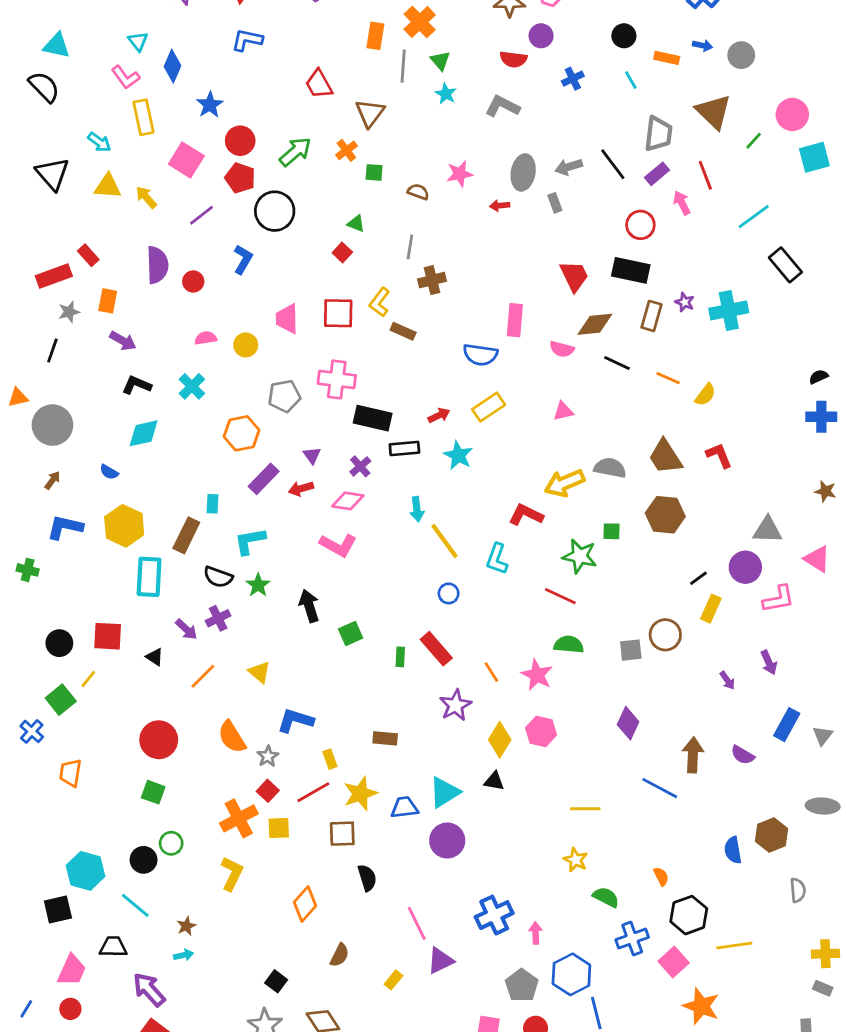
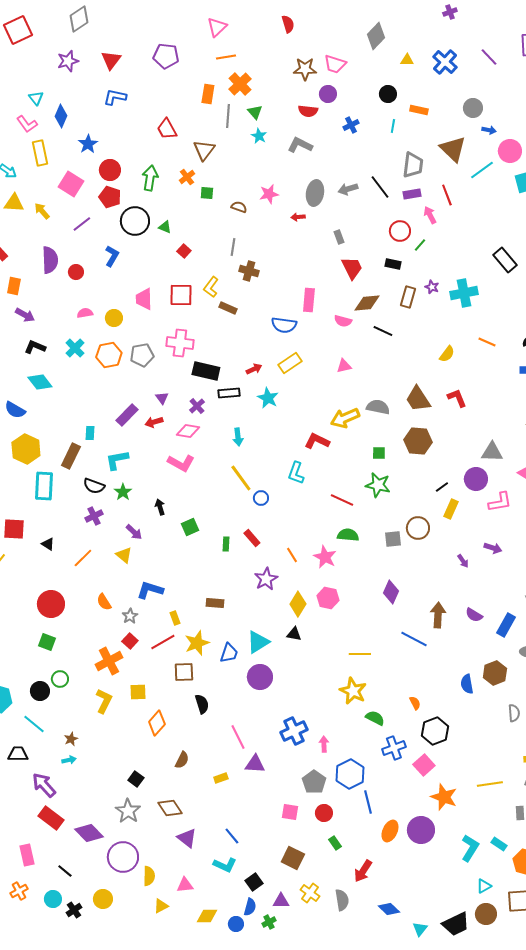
blue arrow: (703, 45) -> (489, 130), moved
cyan line: (631, 80) -> (393, 126), turned 40
green line: (754, 141) -> (420, 245), moved
green arrow: (295, 152) -> (150, 178), turned -40
purple rectangle: (657, 174) -> (412, 194), turned 30
gray rectangle: (555, 203) -> (339, 237), moved
cyan line: (754, 217) -> (482, 170), moved
green triangle: (356, 224) -> (165, 227), moved
black rectangle: (631, 270) -> (393, 264), size x0.6
brown cross: (432, 280) -> (249, 271), turned 30
orange line: (668, 378) -> (487, 342), moved
cyan diamond: (144, 433) -> (40, 382), turned 65
orange hexagon: (242, 433) -> (109, 355), moved
blue semicircle: (109, 472) -> (15, 410), size x1.5
yellow line: (444, 541) -> (241, 478), moved
green star: (580, 556) -> (378, 485), moved
black arrow: (309, 606) -> (160, 507), size x0.7
purple arrow: (186, 629) -> (134, 532), moved
red rectangle: (436, 649) -> (252, 538), size x0.7
purple arrow: (769, 662) -> (493, 548), turned -48
blue rectangle: (787, 725) -> (506, 625), moved
orange semicircle: (232, 737) -> (104, 602), size x0.7
blue trapezoid: (404, 807) -> (229, 653), turned 115
yellow square: (279, 828) -> (138, 692), moved
yellow star: (576, 860) -> (353, 691), size x1.5
yellow line: (734, 945) -> (490, 784), moved
purple triangle: (440, 961) -> (255, 764), turned 30
yellow rectangle: (393, 980) -> (221, 778), turned 32

